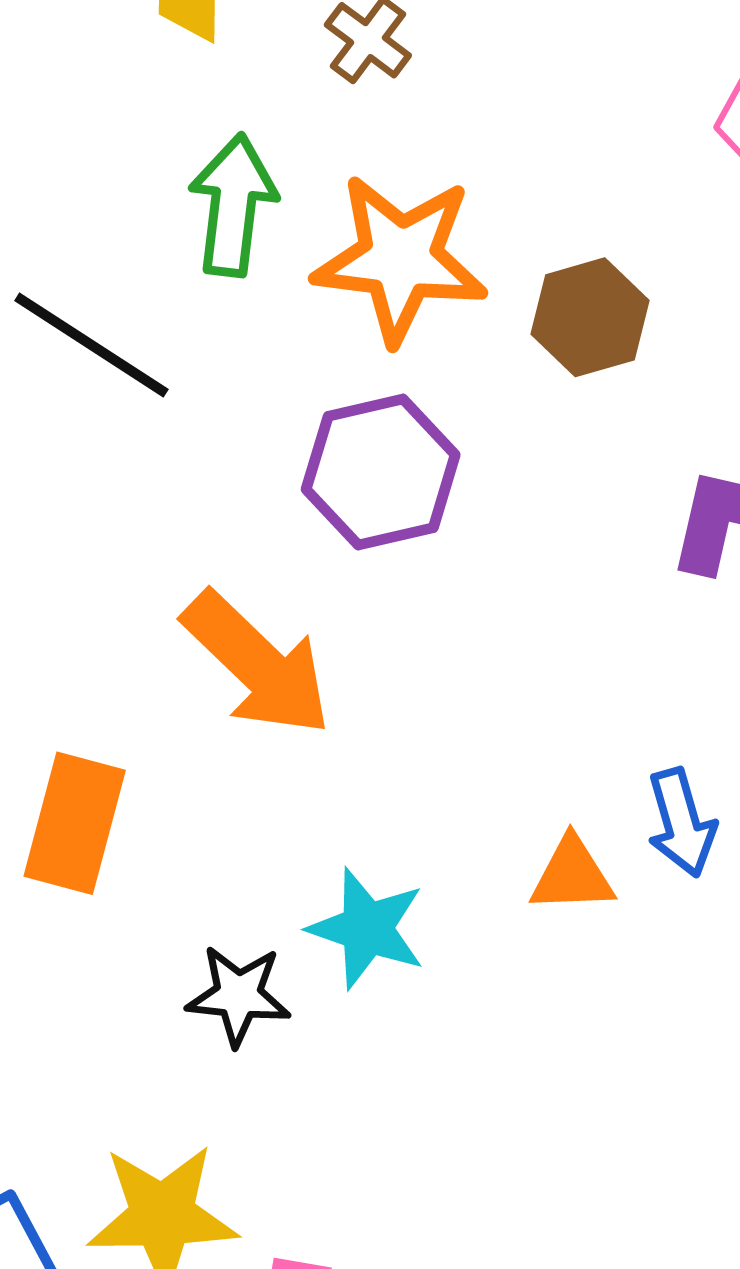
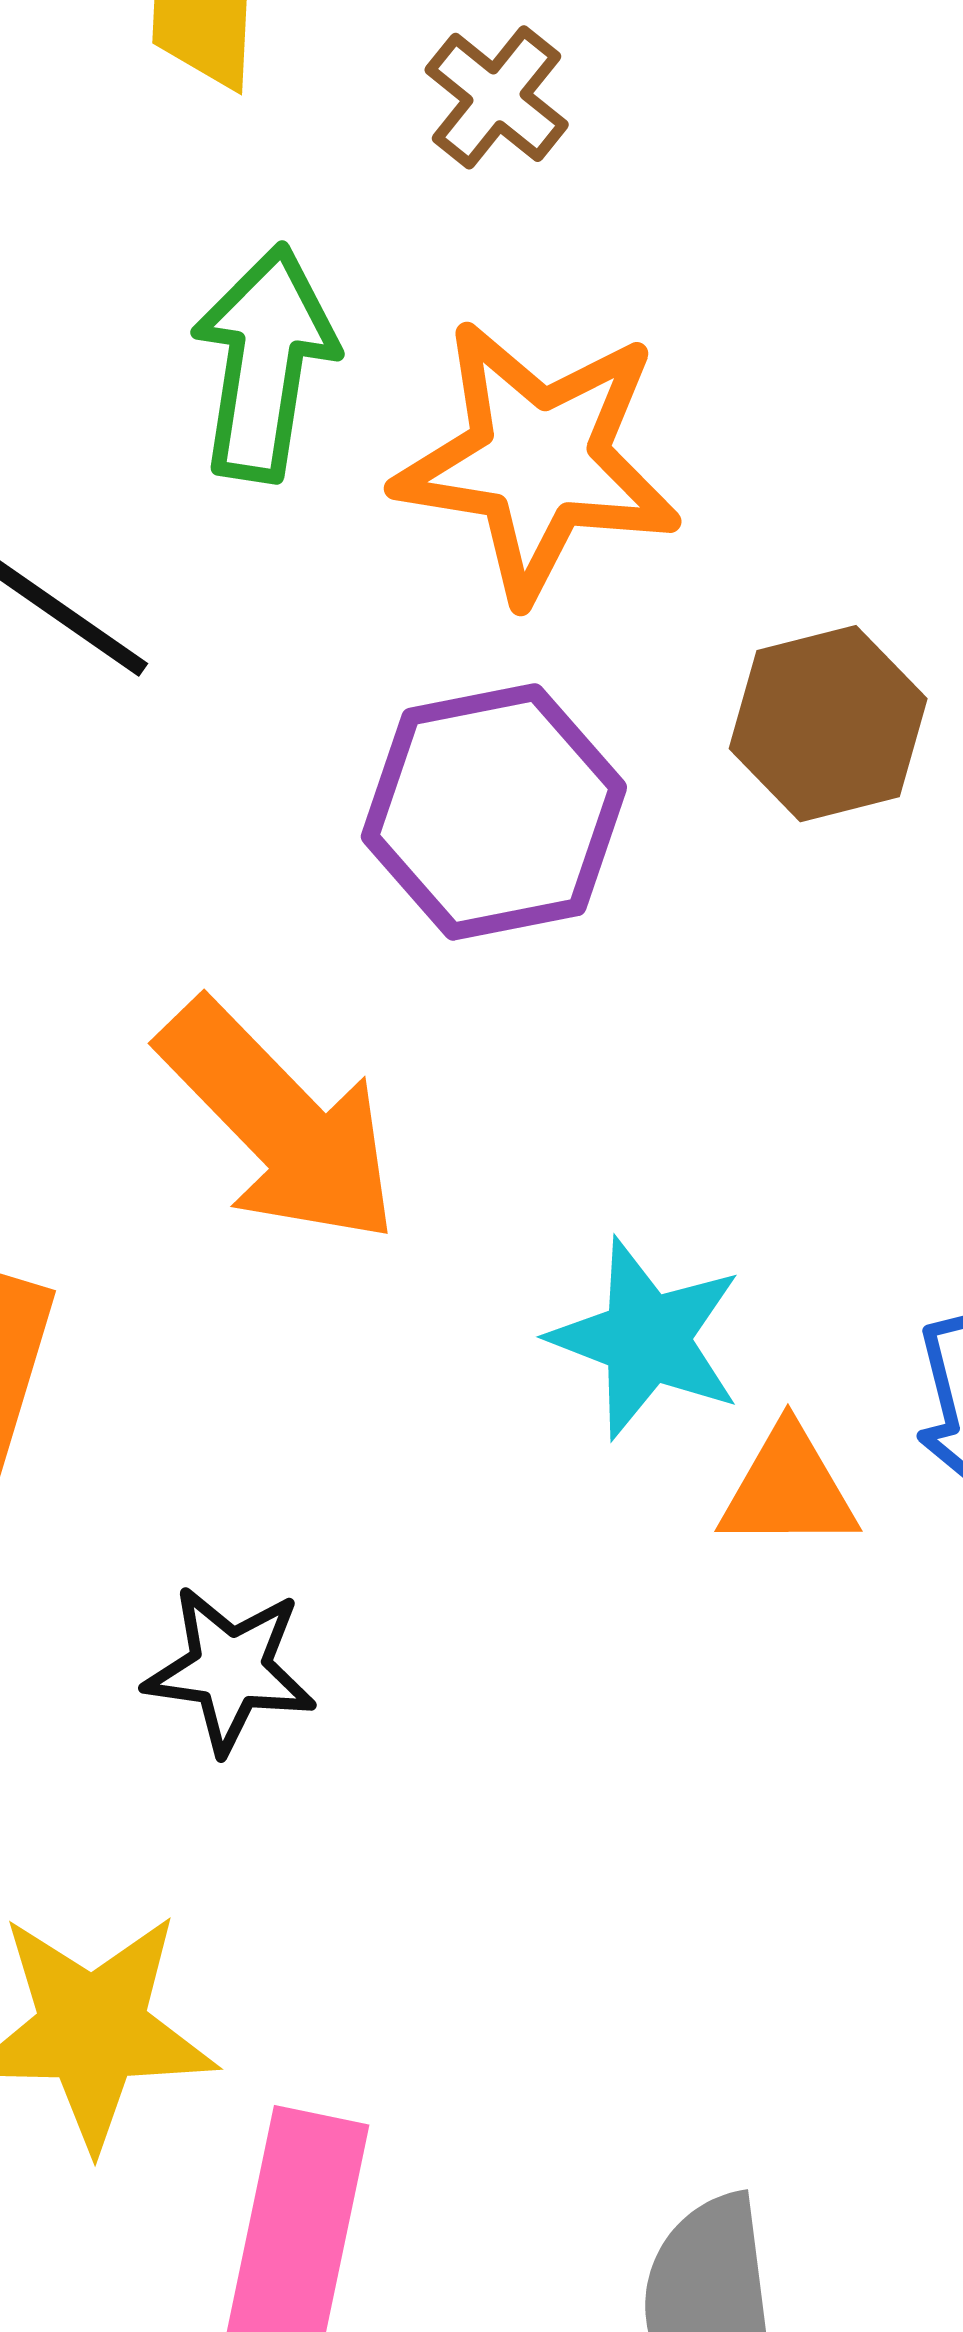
brown hexagon: (590, 317) -> (828, 724), moved
cyan star: (367, 928) -> (646, 1338), moved

